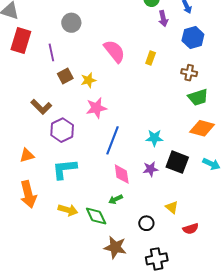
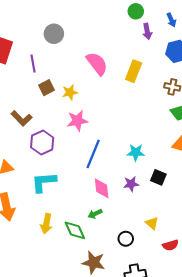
yellow rectangle: (151, 58) -> (134, 71), size x1.5
black square: (177, 162) -> (158, 177), size x0.7
yellow arrow: (68, 210) -> (46, 224), turned 84

